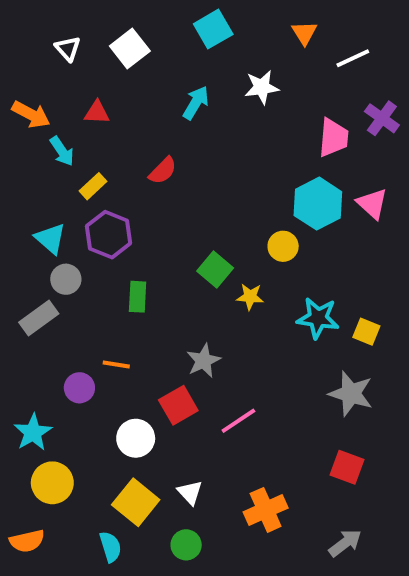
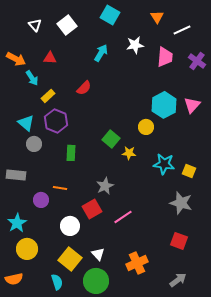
cyan square: (213, 29) -> (110, 15), turned -30
pink trapezoid: (333, 138) -> (165, 57), moved
pink triangle: (372, 204) -> (192, 105), turned 30
gray rectangle: (39, 318) -> (16, 175), moved, turned 42
green circle: (186, 545) -> (96, 281), size x1.6

